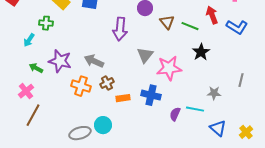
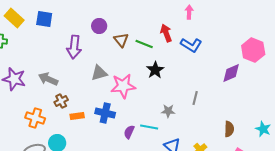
gray triangle: (145, 55) -> (99, 73), turned 36
orange cross: (81, 86) -> (35, 118), moved

